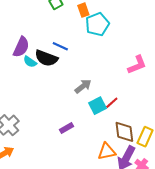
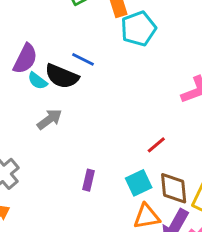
gray arrow: (83, 86) -> (49, 119), moved
cyan square: (98, 106) -> (139, 183), moved
purple rectangle: (67, 128) -> (89, 180), turned -48

